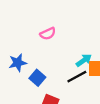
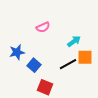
cyan arrow: (84, 60) -> (74, 41), moved

